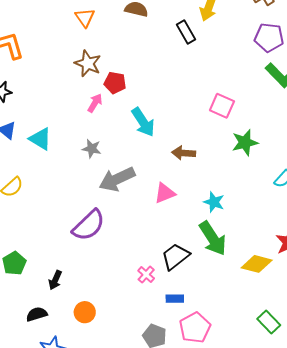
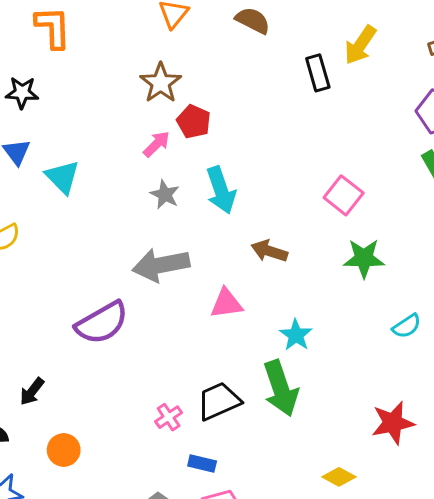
gray star: (92, 149) -> (165, 195), moved
yellow diamond: (257, 264) -> (339, 477), moved, size x0.7

